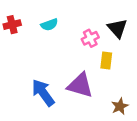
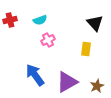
pink cross: (90, 38) -> (48, 40), moved
purple triangle: (80, 85) -> (67, 82), moved, turned -45

